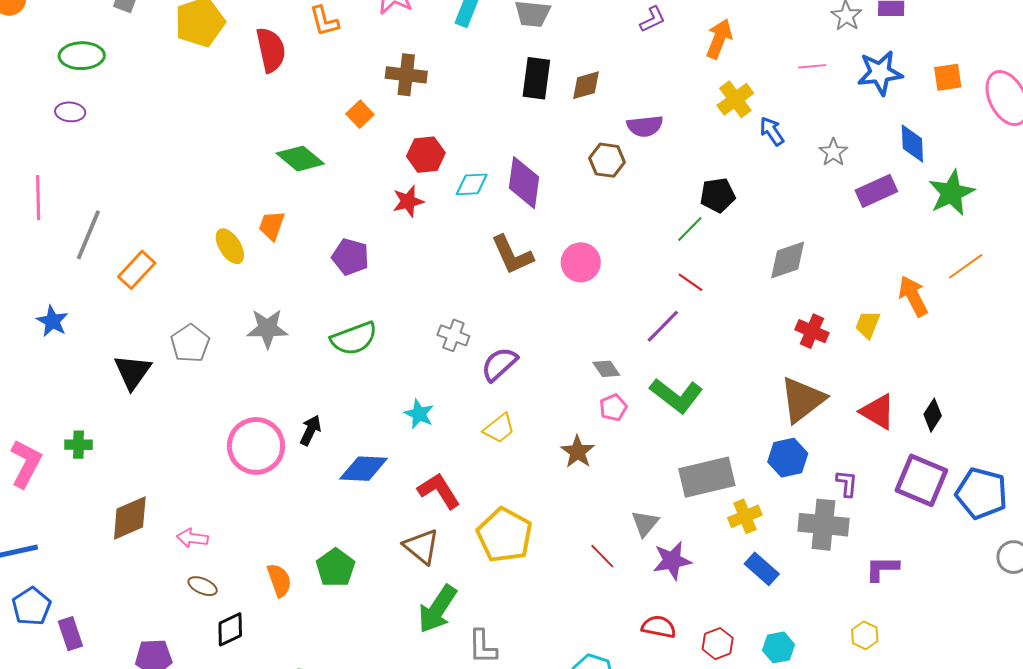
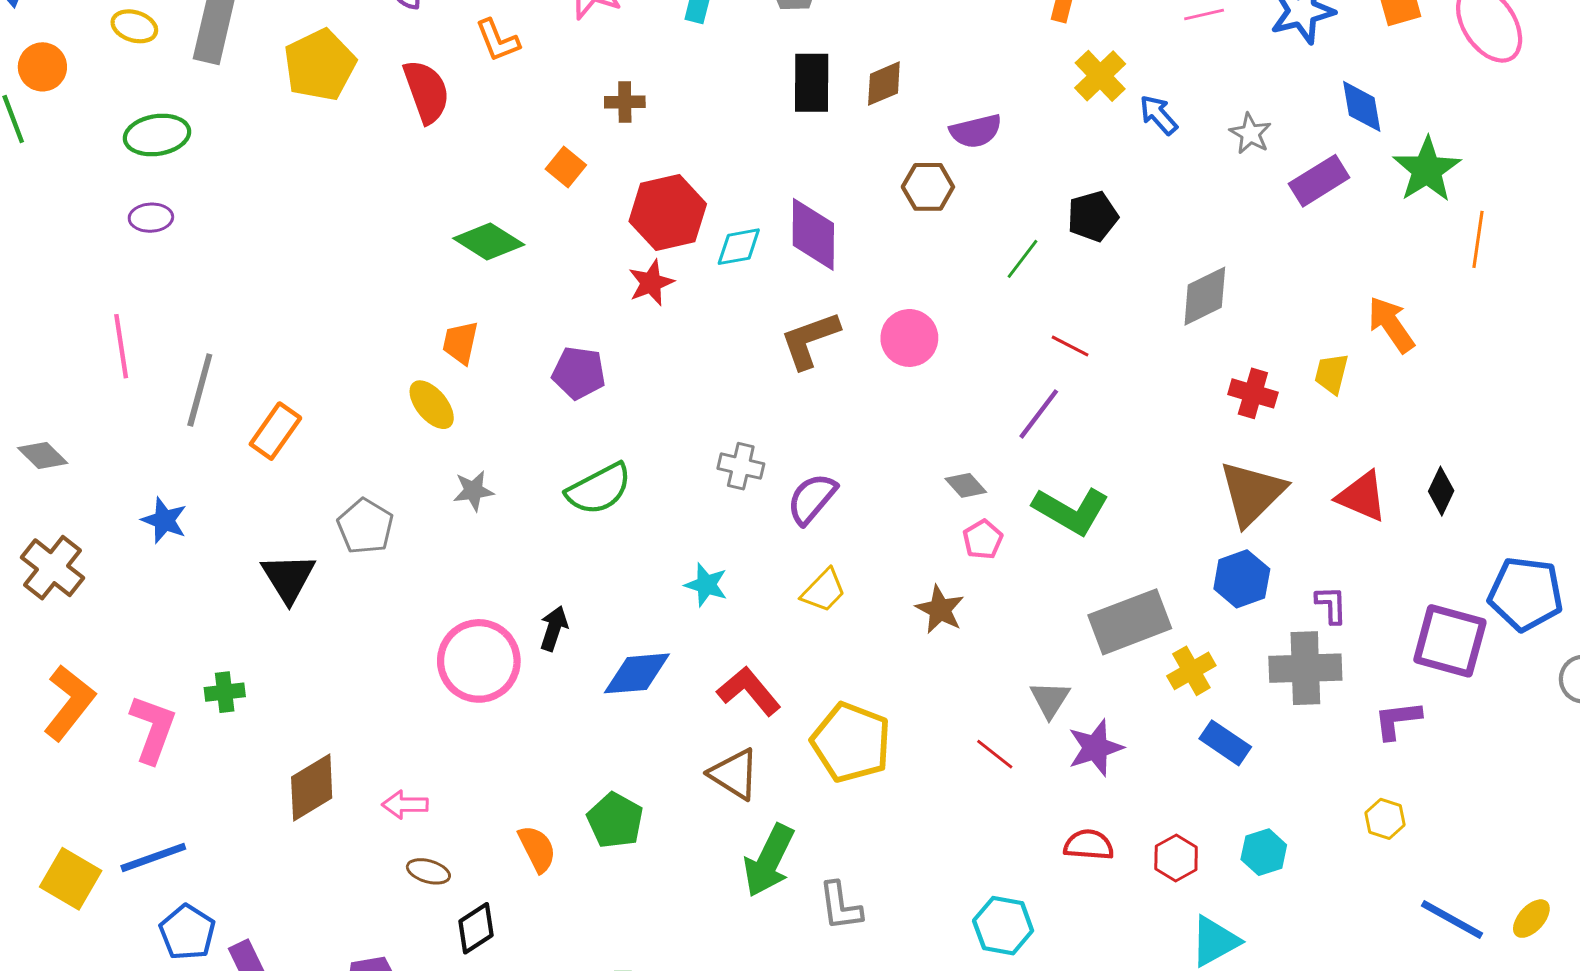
brown cross: (406, 75) -> (625, 102), size x0.7
red hexagon: (426, 155) -> (668, 213), size x1.4
green line: (690, 229) -> (1022, 259), moved
yellow ellipse: (230, 246) -> (432, 405), moved
brown L-shape: (512, 255) -> (810, 340), turned 102
orange line: (966, 266) -> (1478, 239), moved, turned -39
gray star: (267, 328) -> (473, 491), size x0.7
purple square: (921, 480) -> (1450, 641), moved

